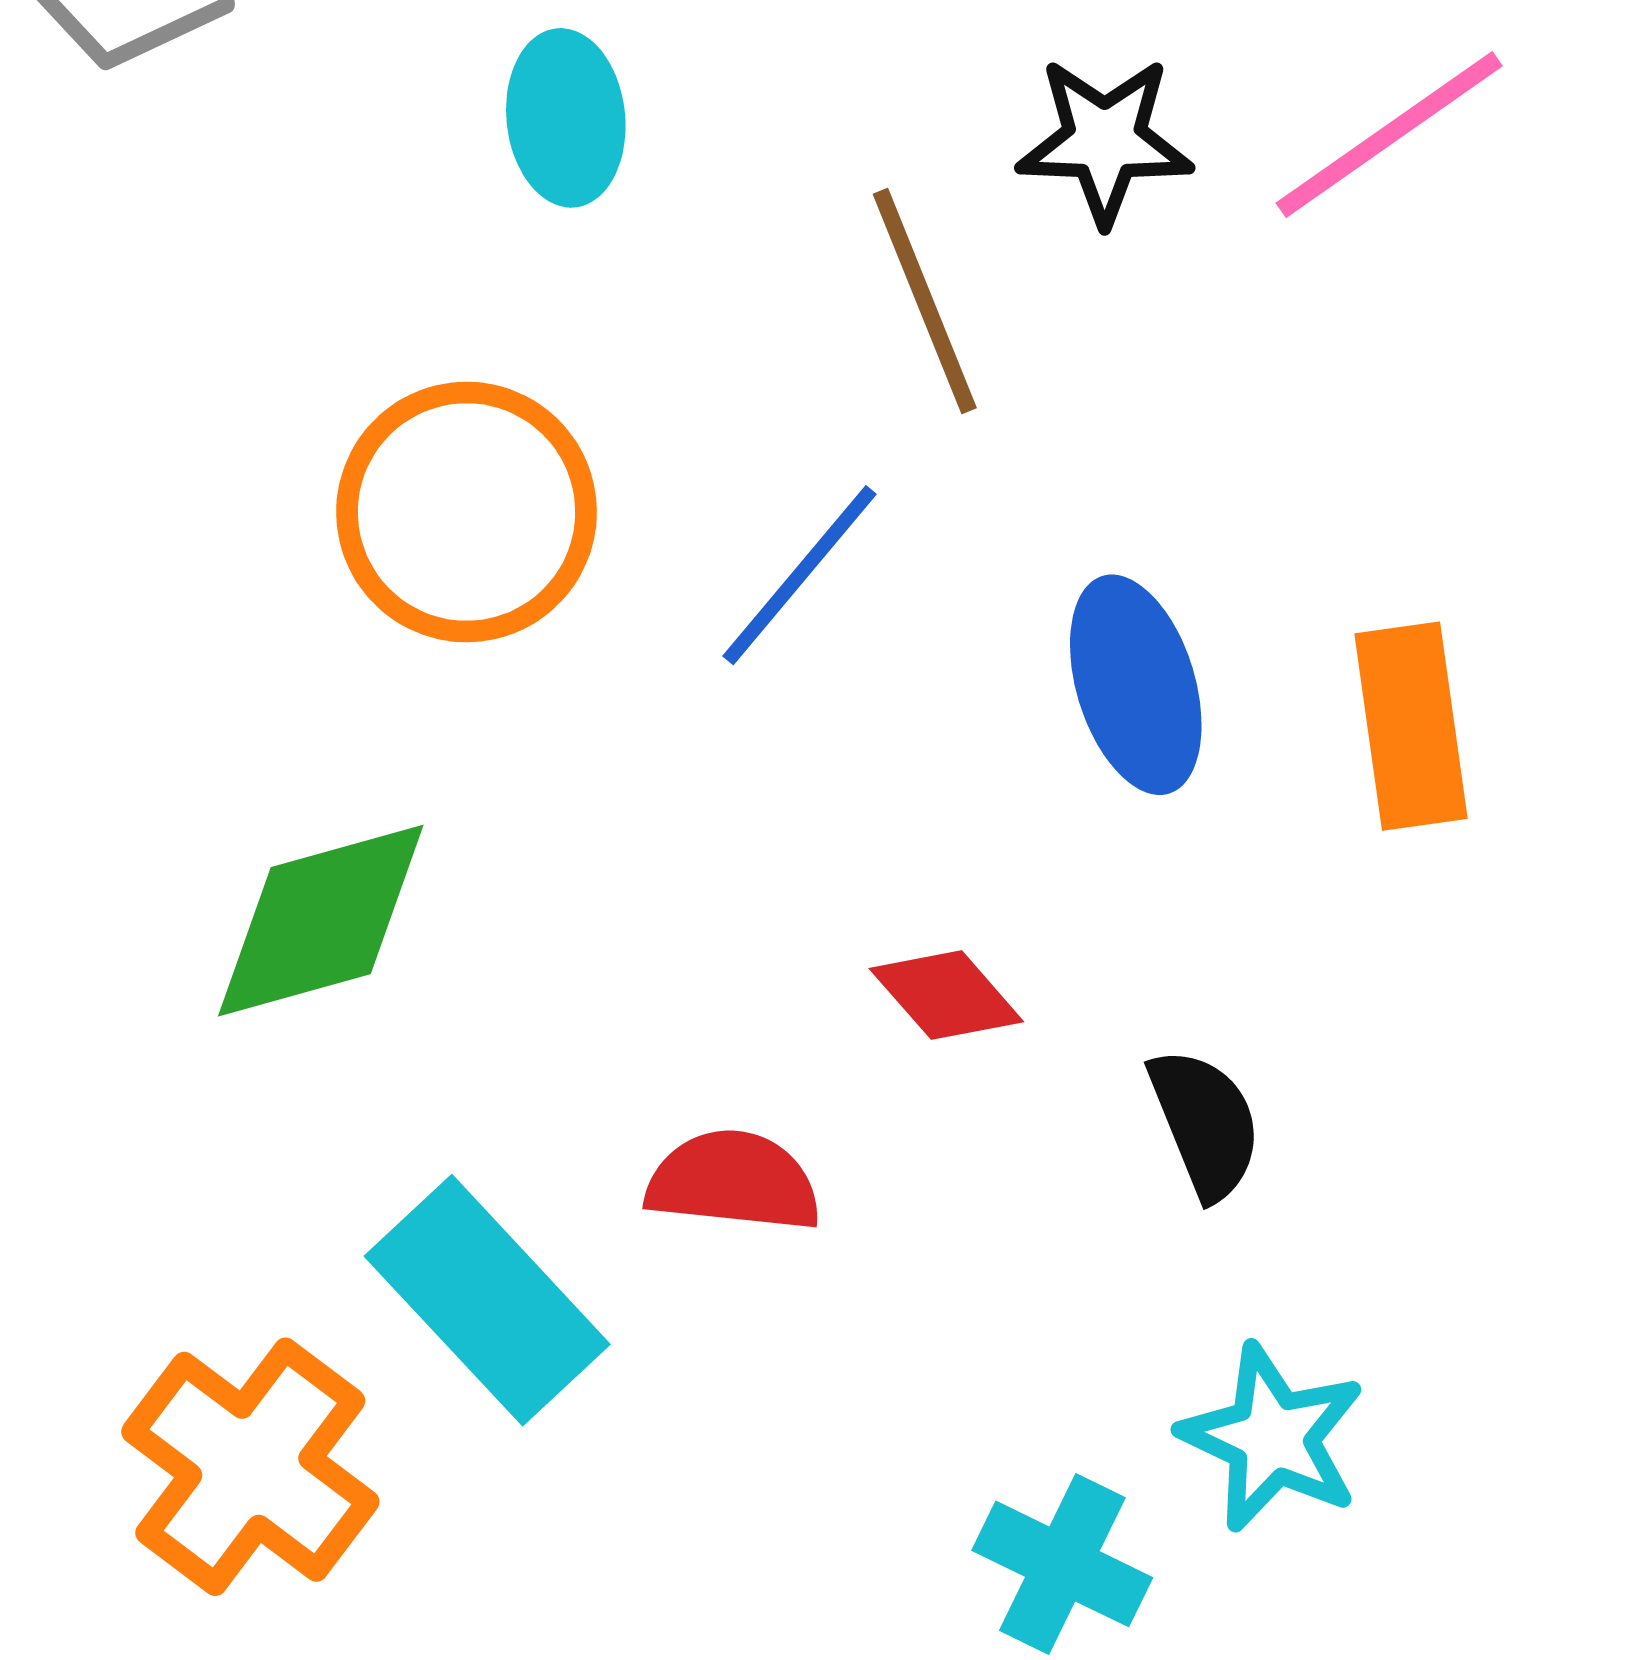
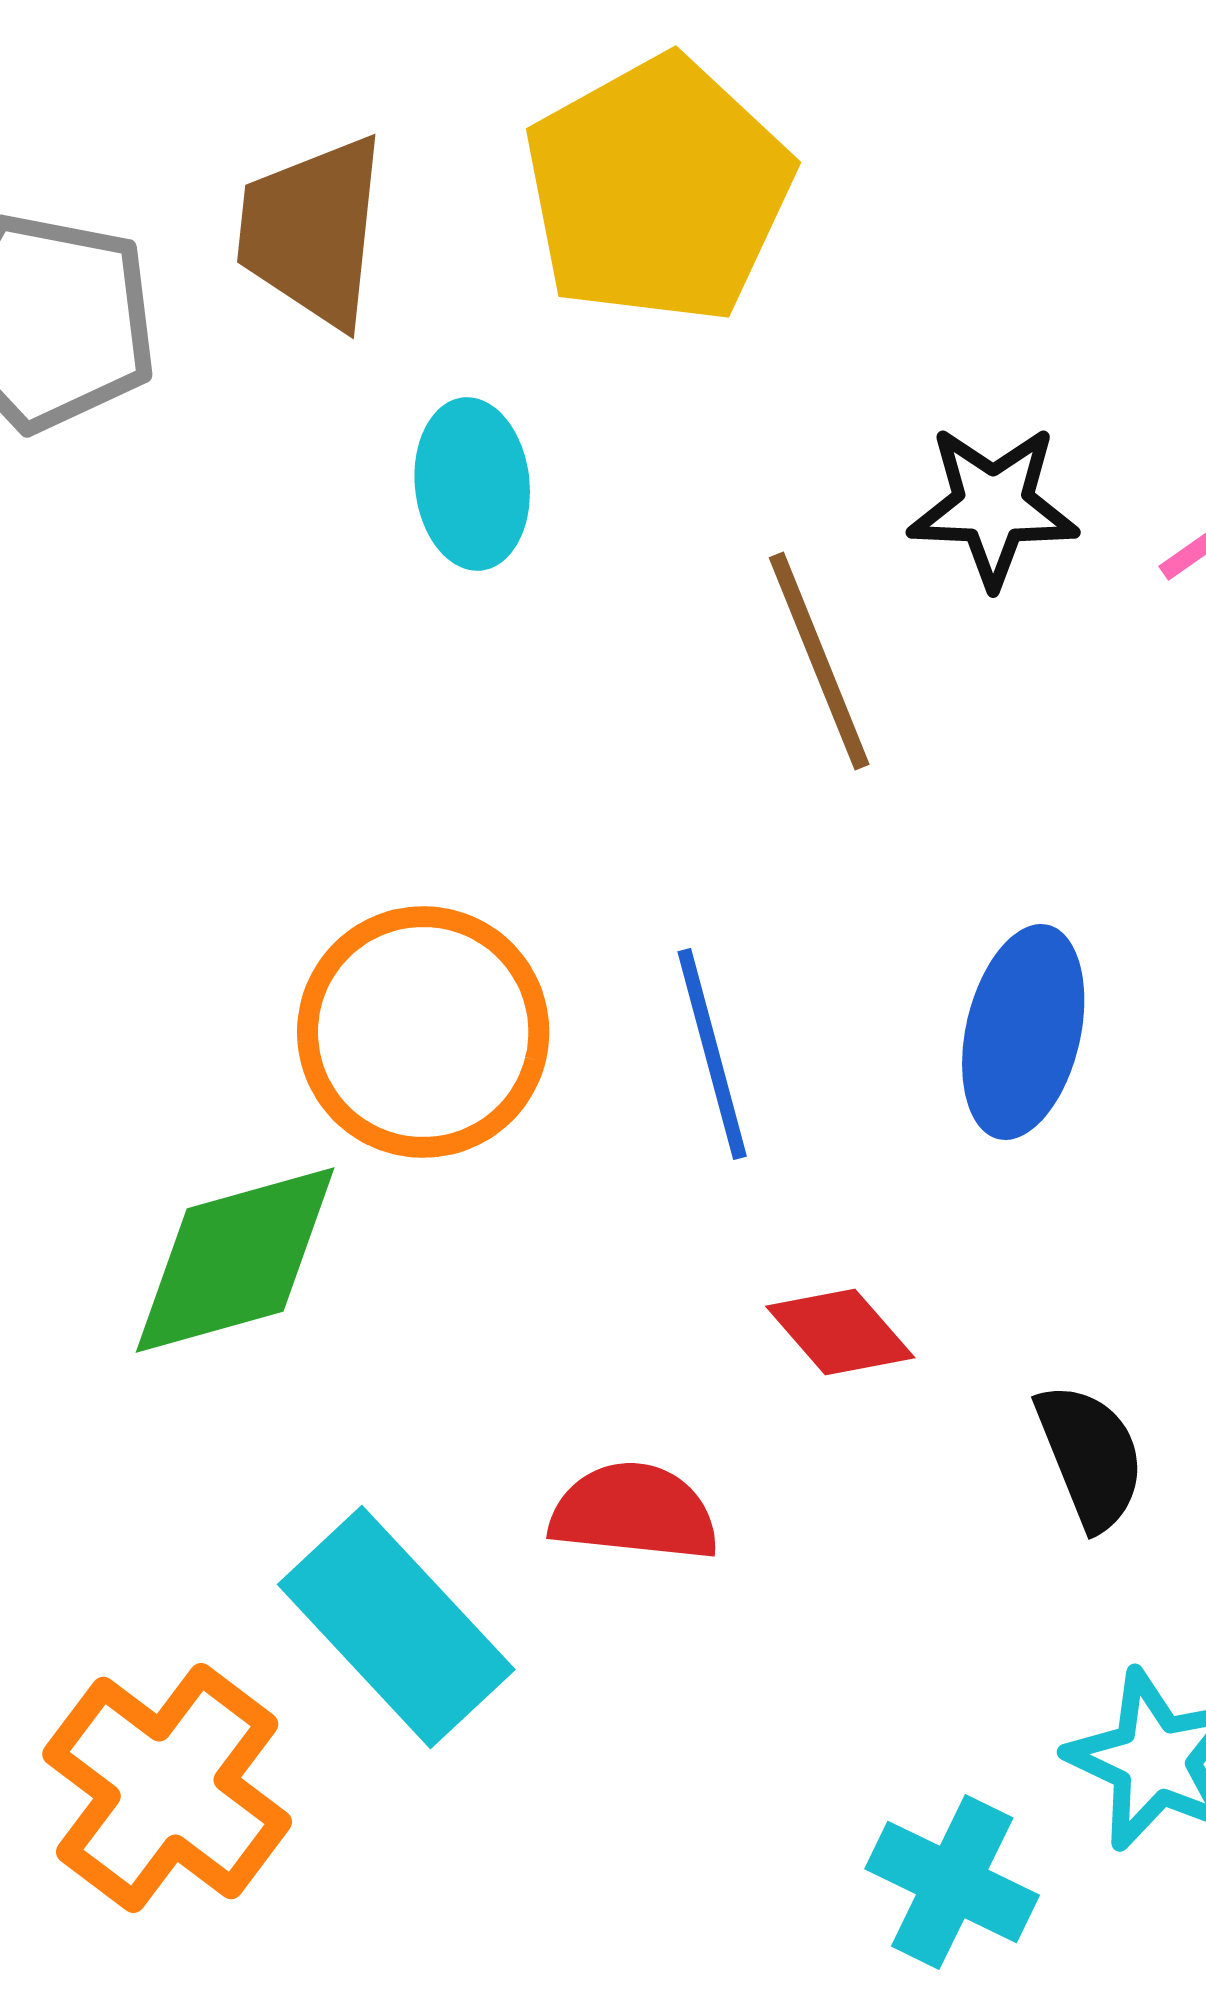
orange circle: (467, 512) -> (423, 1032), moved
blue line: (800, 575) -> (712, 1054), moved, turned -55
blue ellipse: (1136, 685) -> (1023, 1032), turned 30

